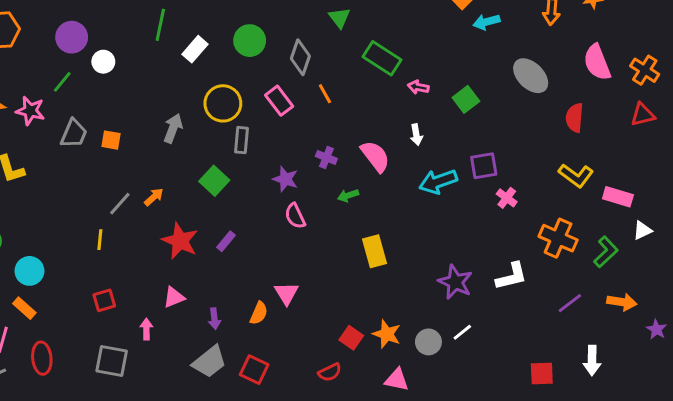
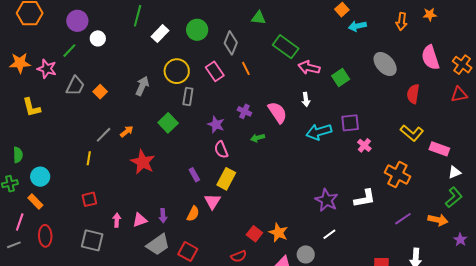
green triangle: (340, 18) -> (259, 18), turned -49
pink arrow: (418, 87) -> (309, 67), size x1.5
orange square: (111, 140) -> (100, 92), turned 32
purple rectangle: (226, 241) -> (194, 175), moved, turned -72
yellow rectangle: (374, 251) -> (226, 179), moved, turned 40
green L-shape: (606, 252) -> (454, 197), moved
pink triangle: (174, 297) -> (140, 220), moved
gray circle: (428, 342) -> (306, 254), moved

